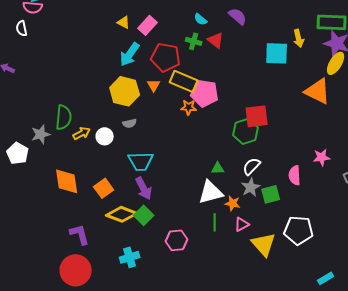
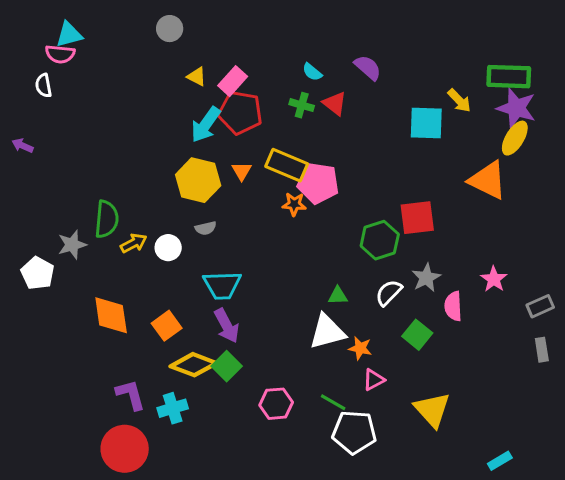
yellow arrow: (299, 38) -> (459, 101), turned -30
red pentagon: (166, 57) -> (240, 113), moved
red square: (257, 116) -> (417, 218), moved
pink star: (322, 157) -> (494, 279), turned -30
gray star: (251, 187) -> (426, 278), moved
green square: (271, 194) -> (417, 335), turned -36
green line: (215, 222) -> (333, 402), moved, turned -60
white pentagon: (299, 230) -> (354, 432), moved
yellow triangle: (264, 244) -> (432, 410), moved
cyan cross: (130, 257) -> (173, 408), moved

